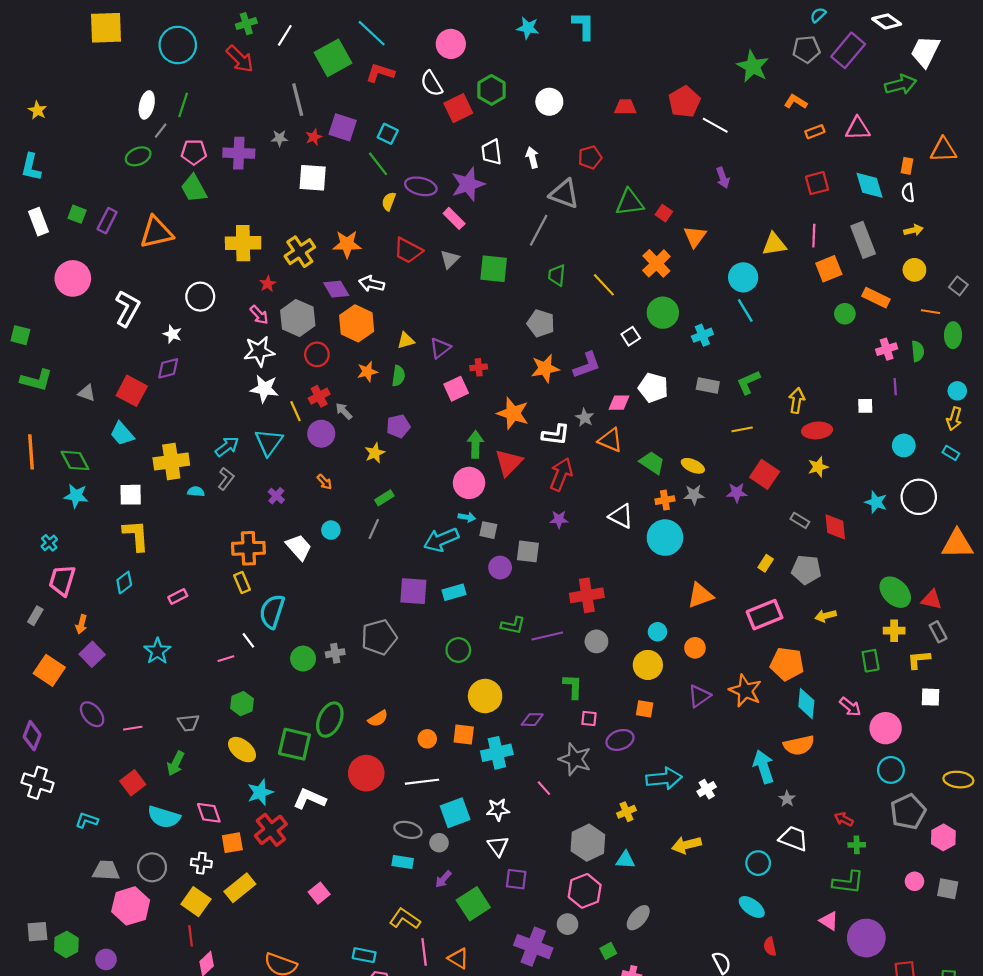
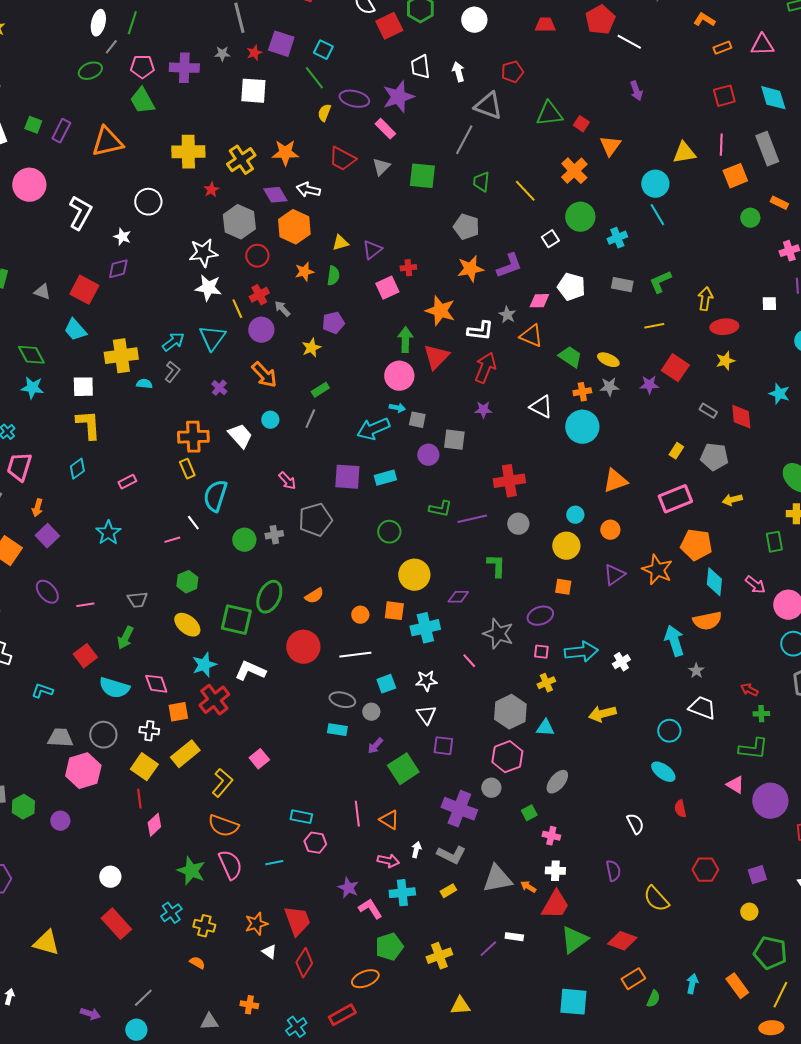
orange rectangle: (876, 298) -> (779, 203), size x0.7
pink arrow: (259, 315) -> (287, 481), moved
orange arrow: (324, 482) -> (264, 375), size x1.8
pink square: (589, 719) -> (541, 652), moved
cyan square: (455, 813) -> (386, 684), size x0.7
yellow L-shape: (405, 919) -> (222, 783), moved, turned 96

